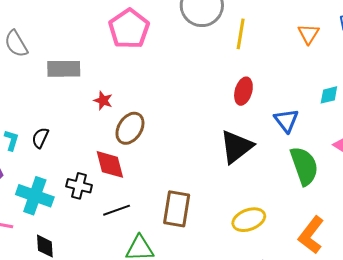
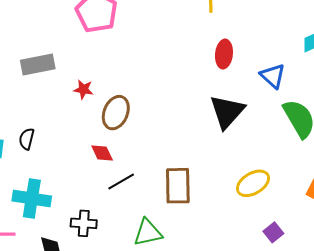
red diamond: (110, 164) -> (102, 153), size x0.7
black cross: (79, 186) -> (84, 223), moved
black line: (117, 210) -> (121, 181), moved

